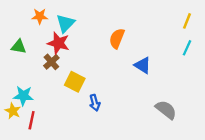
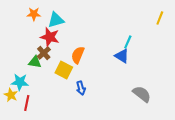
cyan triangle: (65, 23) -> (56, 20), turned 30
orange semicircle: (117, 38) -> (78, 55), moved
green triangle: (19, 47) -> (35, 62), moved
cyan line: (187, 48) -> (128, 42), moved

